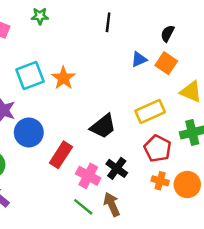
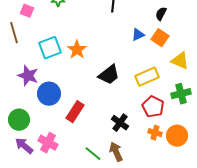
black trapezoid: (103, 126) -> (109, 75), moved
pink cross: (88, 176) -> (48, 143), moved

